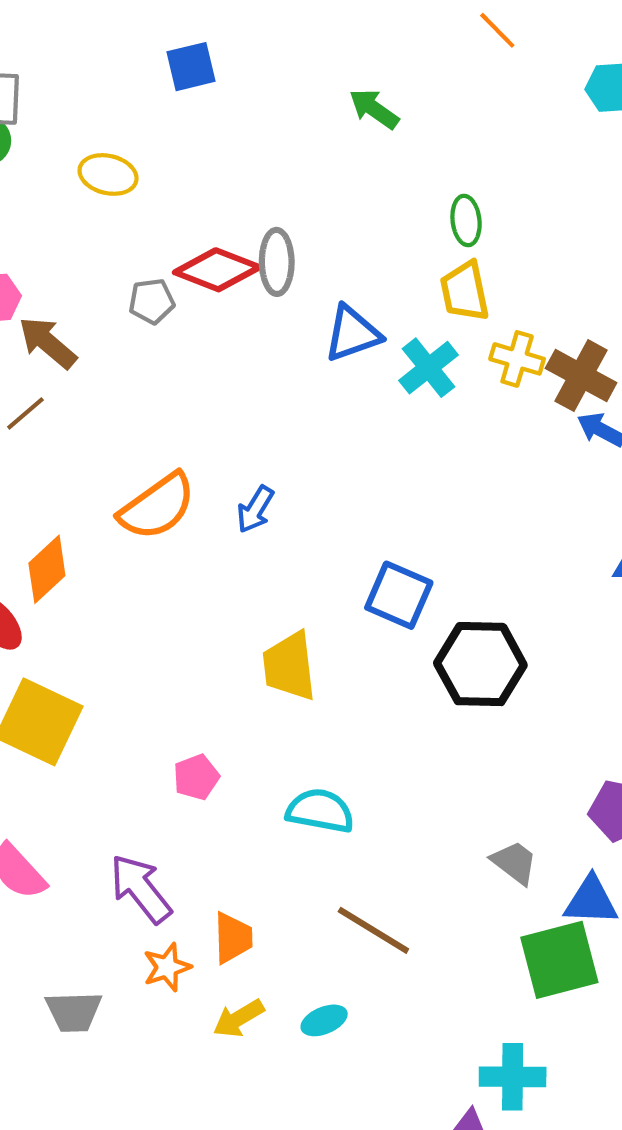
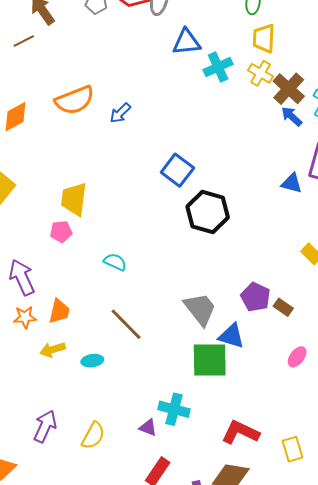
yellow trapezoid: (465, 291) -> (264, 38), moved
yellow trapezoid: (289, 666) -> (74, 199), moved
cyan semicircle: (320, 811) -> (115, 262), size x0.7
gray trapezoid: (514, 862) -> (200, 309), size x1.5

